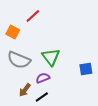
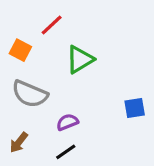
green triangle: (51, 57) -> (80, 59), moved, turned 36
brown arrow: (25, 90) -> (19, 142), moved

